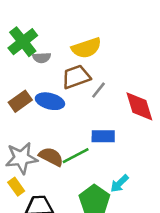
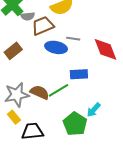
brown trapezoid: (76, 77) -> (43, 26), moved
gray line: (99, 90) -> (73, 39), turned 64
blue ellipse: (50, 101) -> (56, 47), moved

